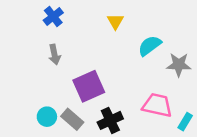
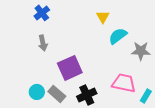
yellow triangle: (115, 22) -> (103, 17), moved

